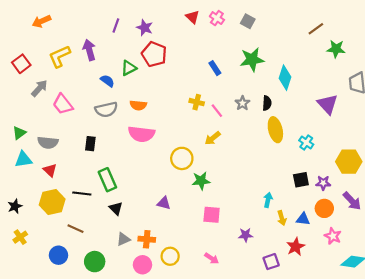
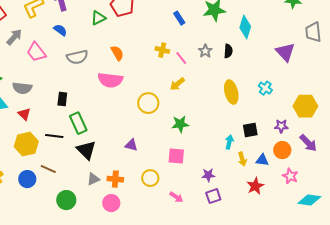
blue semicircle: (107, 81) -> (60, 30), moved
orange semicircle: (138, 105) -> (117, 53), moved, turned -126
yellow ellipse: (275, 130) -> (231, 92), moved
black rectangle: (90, 144) -> (62, 99), moved
black square: (301, 180) -> (250, 130), moved
green star: (201, 181) -> (180, 124), moved
black triangle: (116, 208) -> (86, 150), size x1.5
blue circle: (58, 255) -> (27, 179), moved
yellow circle: (170, 256) -> (150, 178), moved
purple square: (271, 262) -> (213, 196), moved

